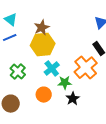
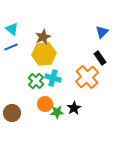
cyan cross: (52, 69) -> (53, 78), turned -35
green cross: (18, 72) -> (36, 81), moved
green star: (65, 83) -> (57, 112), moved

